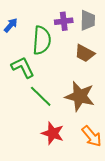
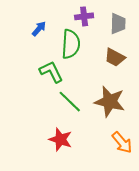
purple cross: (64, 21) -> (84, 16), moved
red star: (53, 133) -> (60, 139), moved

